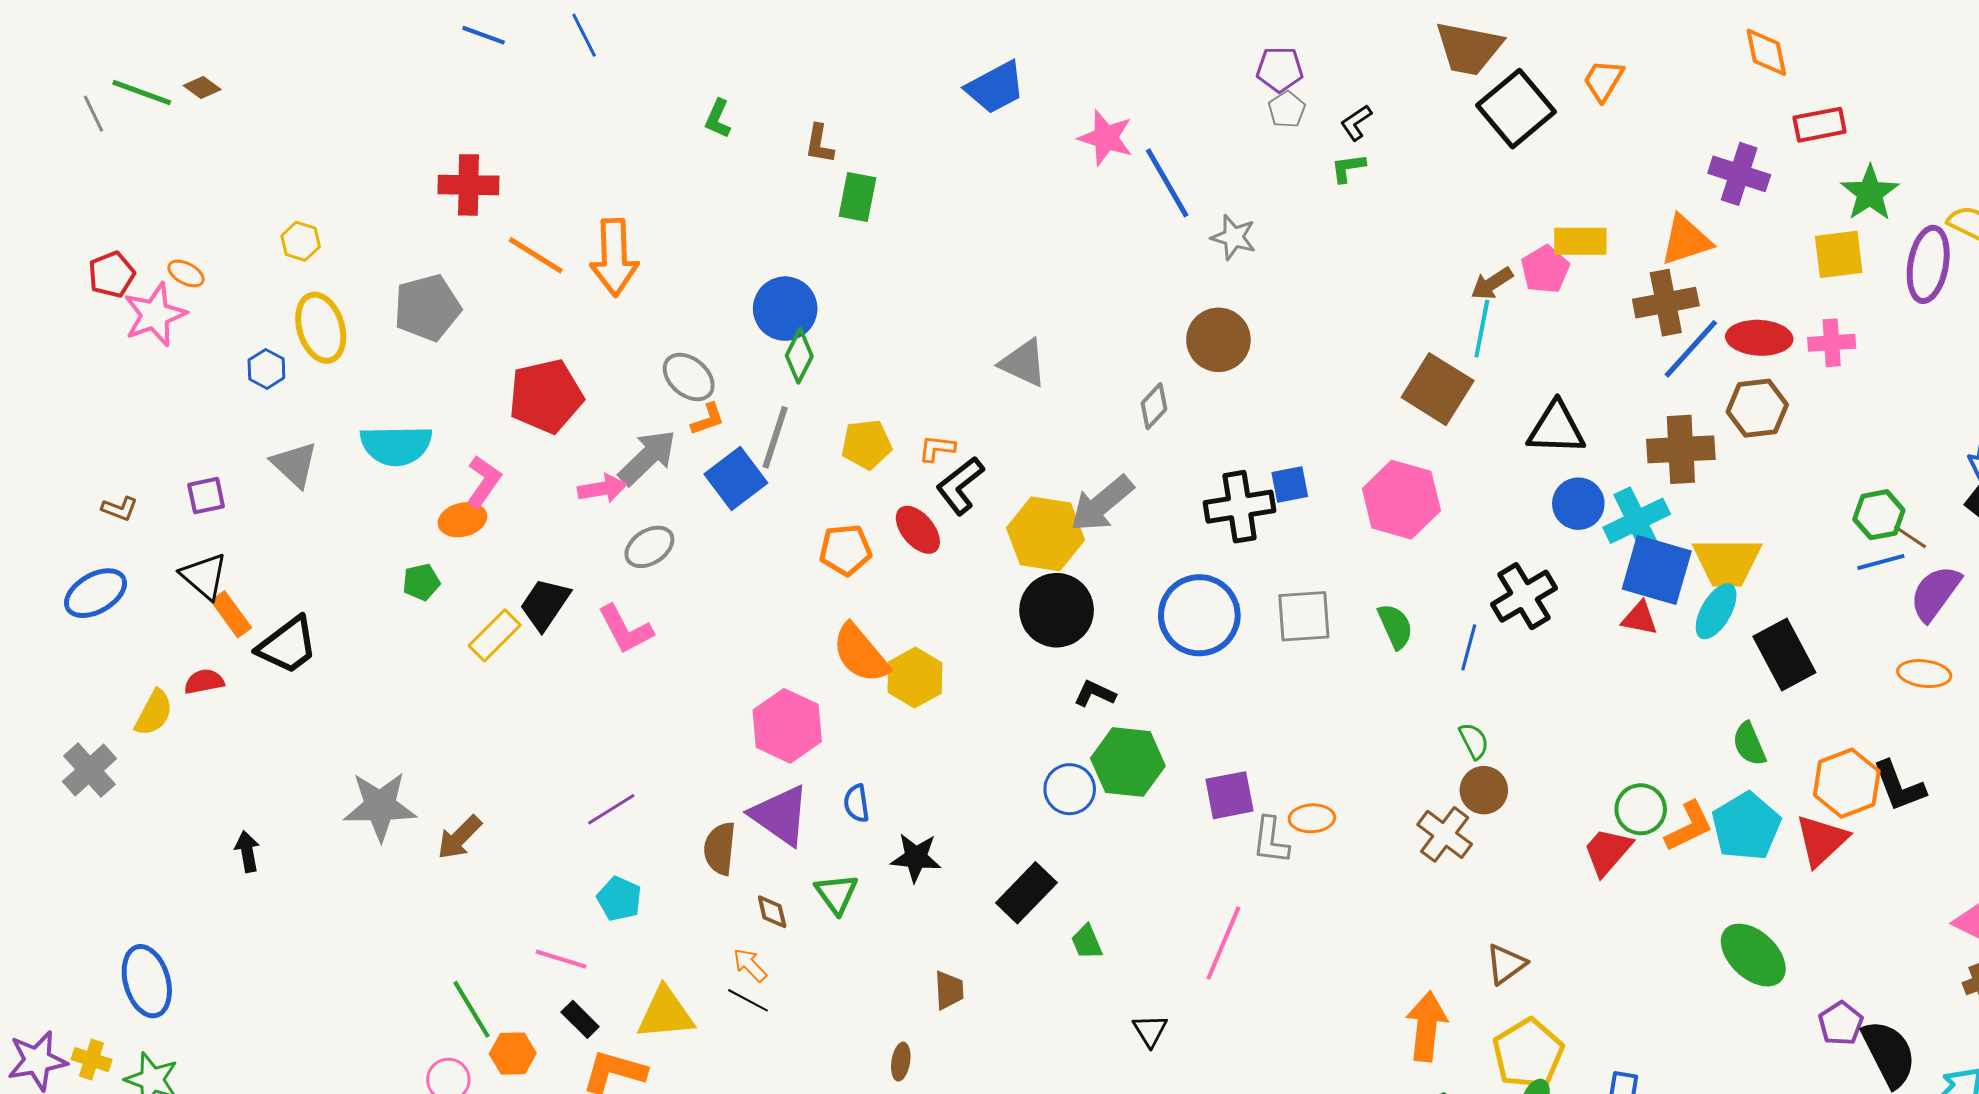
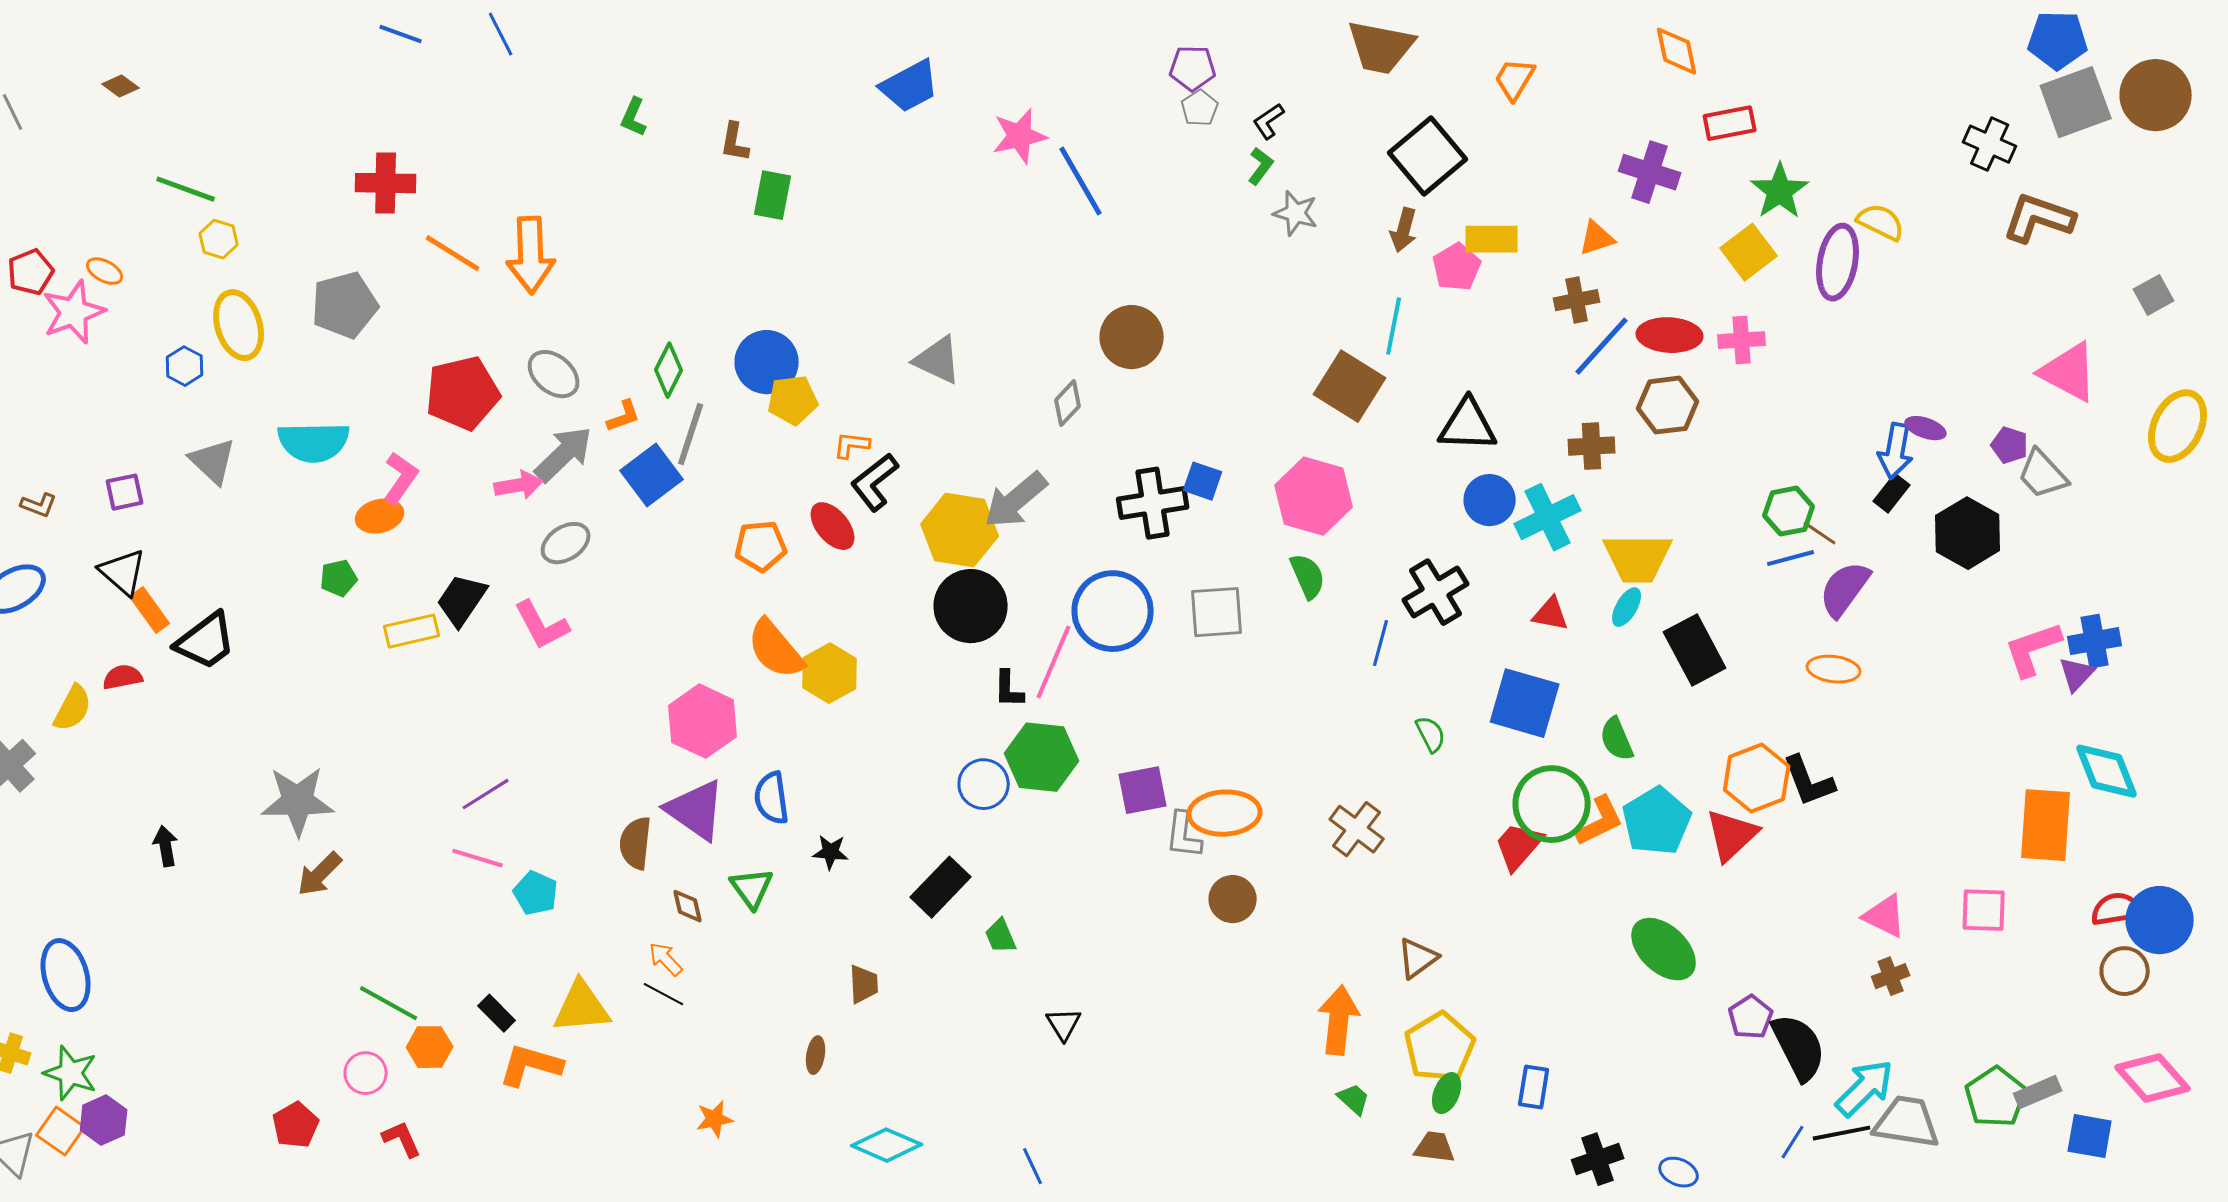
green line: (142, 92) -> (186, 189), moved
black square: (1516, 109) -> (1428, 156), moved
pink star: (1106, 138) -> (1020, 136), turned -30
green L-shape: (1348, 168) -> (1261, 166), turned 135
gray star: (1234, 237) -> (1296, 213), moved
orange triangle: (1686, 240) -> (1597, 238), size x0.7
yellow square: (1839, 254) -> (1749, 252), turned -30
brown arrow: (1492, 283) -> (1404, 230), moved, turned -42
brown cross: (1666, 303) -> (1577, 300), size x0.7
blue circle: (785, 309) -> (767, 362), moved
green diamond: (799, 356) -> (669, 370), moved
gray ellipse: (689, 377) -> (554, 374), moved
yellow pentagon: (867, 444) -> (793, 400), moved
brown cross: (1681, 449) -> (1592, 446), size x0.7
blue square: (1290, 485) -> (1203, 481), turned 30
blue square: (1657, 570) -> (1525, 703), moved
cyan ellipse: (1716, 611) -> (1627, 607), size x0.7
green semicircle: (1395, 626) -> (1308, 576), moved
yellow rectangle: (495, 635) -> (412, 631), turned 32
black L-shape: (1095, 694) -> (1009, 689), turned -114
green semicircle: (1474, 741) -> (1431, 734), moved
green semicircle: (1749, 744) -> (1617, 739), moved
brown circle: (1484, 790) -> (1233, 899), moved
blue semicircle: (857, 803) -> (772, 798), size x1.4
purple line: (611, 809) -> (486, 794), moved
green circle: (1641, 809) -> (1552, 804), size x1.5
orange ellipse: (1312, 818) -> (1225, 813), size x1.6
brown arrow: (459, 837) -> (320, 874), moved
black star: (916, 858) -> (831, 852), size x0.7
pink line: (1223, 943) -> (1054, 662), moved
pink line: (561, 959) -> (478, 858), moved
green line: (471, 1009) -> (389, 1003), turned -30

